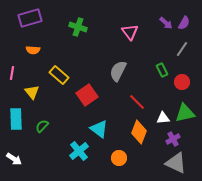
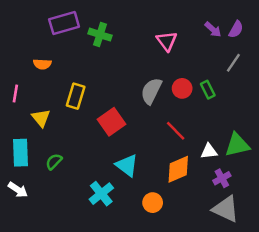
purple rectangle: (30, 18) -> (64, 23), moved
yellow rectangle: (59, 75) -> (76, 96), turned 66
red circle: (182, 82) -> (182, 88), moved
orange diamond: (139, 132) -> (178, 169), turned 45
white arrow: (14, 159) -> (18, 190), moved

